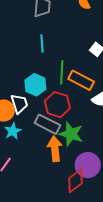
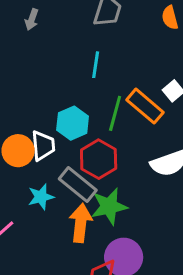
orange rectangle: (81, 80) -> (145, 106), moved
cyan star: (13, 131) -> (41, 197), moved
green star: (71, 134) -> (109, 206), turned 30

